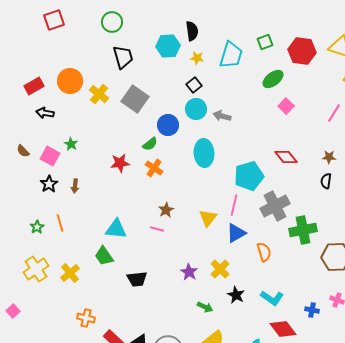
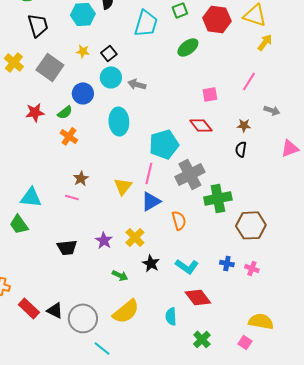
yellow star: (197, 58) -> (83, 51), moved
pink square: (286, 106) -> (210, 94), moved, turned 35
red star: (120, 163) -> (35, 112), moved
black trapezoid: (137, 279) -> (67, 247), moved
blue cross: (312, 310) -> (227, 263), moved

